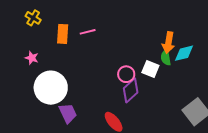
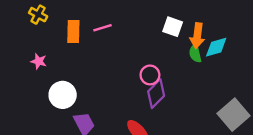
white square: (150, 69) -> (173, 27), moved
white circle: (51, 88) -> (63, 95), size x0.7

